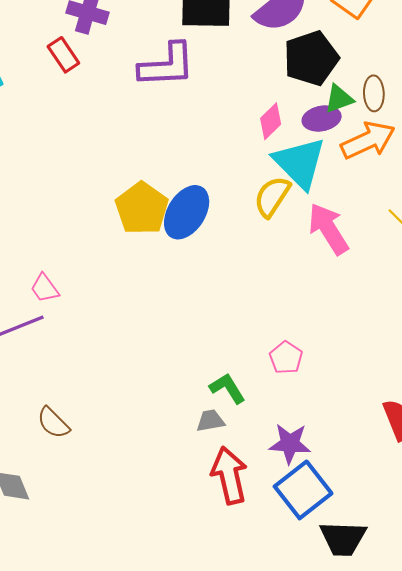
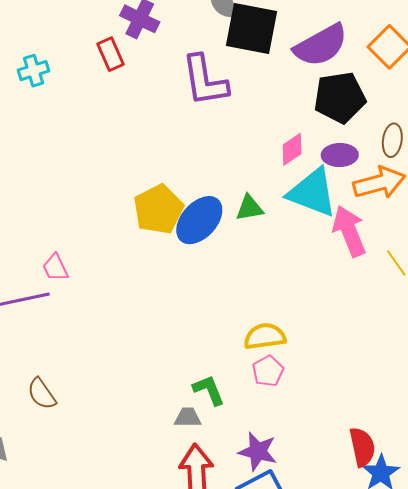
purple L-shape: (167, 65) -> (205, 81), turned 74
green triangle: (339, 99) -> (249, 208), moved
cyan triangle: (300, 163) -> (312, 193), turned -34
yellow semicircle: (272, 197) -> (265, 336), moved, turned 39
pink arrow: (328, 229) -> (349, 231), moved

